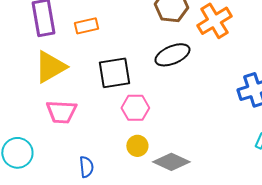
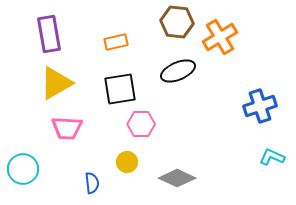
orange rectangle: (86, 26) -> (116, 42), moved
yellow circle: (137, 146) -> (127, 162), moved

